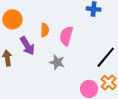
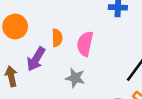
purple arrow: (27, 46) -> (36, 59), turned 66

